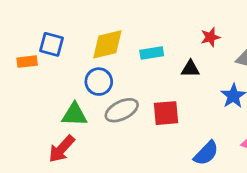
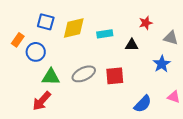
blue square: (52, 44) -> (46, 22), moved
orange rectangle: (27, 62) -> (18, 40), turned -48
blue circle: (99, 82) -> (36, 52), moved

